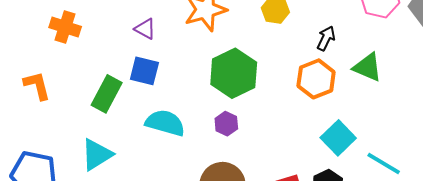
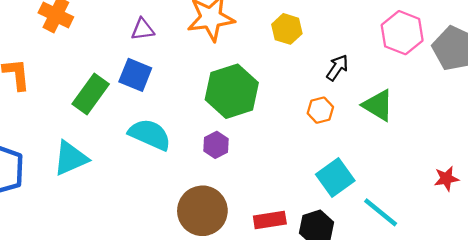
purple triangle: (145, 29) -> (143, 29), turned -45
orange hexagon: (316, 79) -> (320, 110), size x0.6

